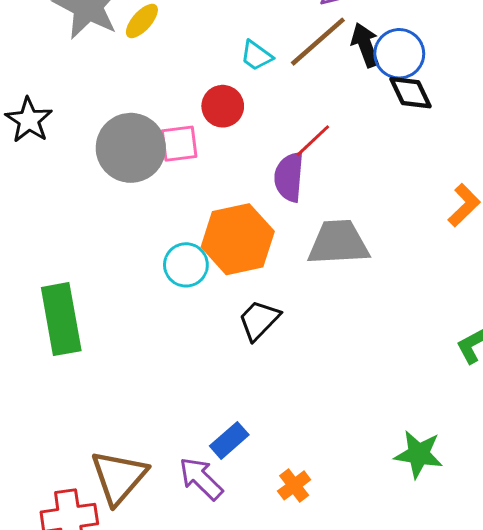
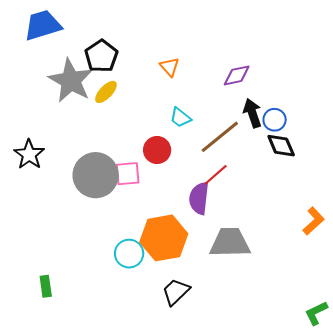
brown line: (318, 42) -> (220, 137), moved
blue circle: (399, 54) -> (275, 120), size x0.7
green rectangle: (61, 319) -> (46, 286), size x0.5

